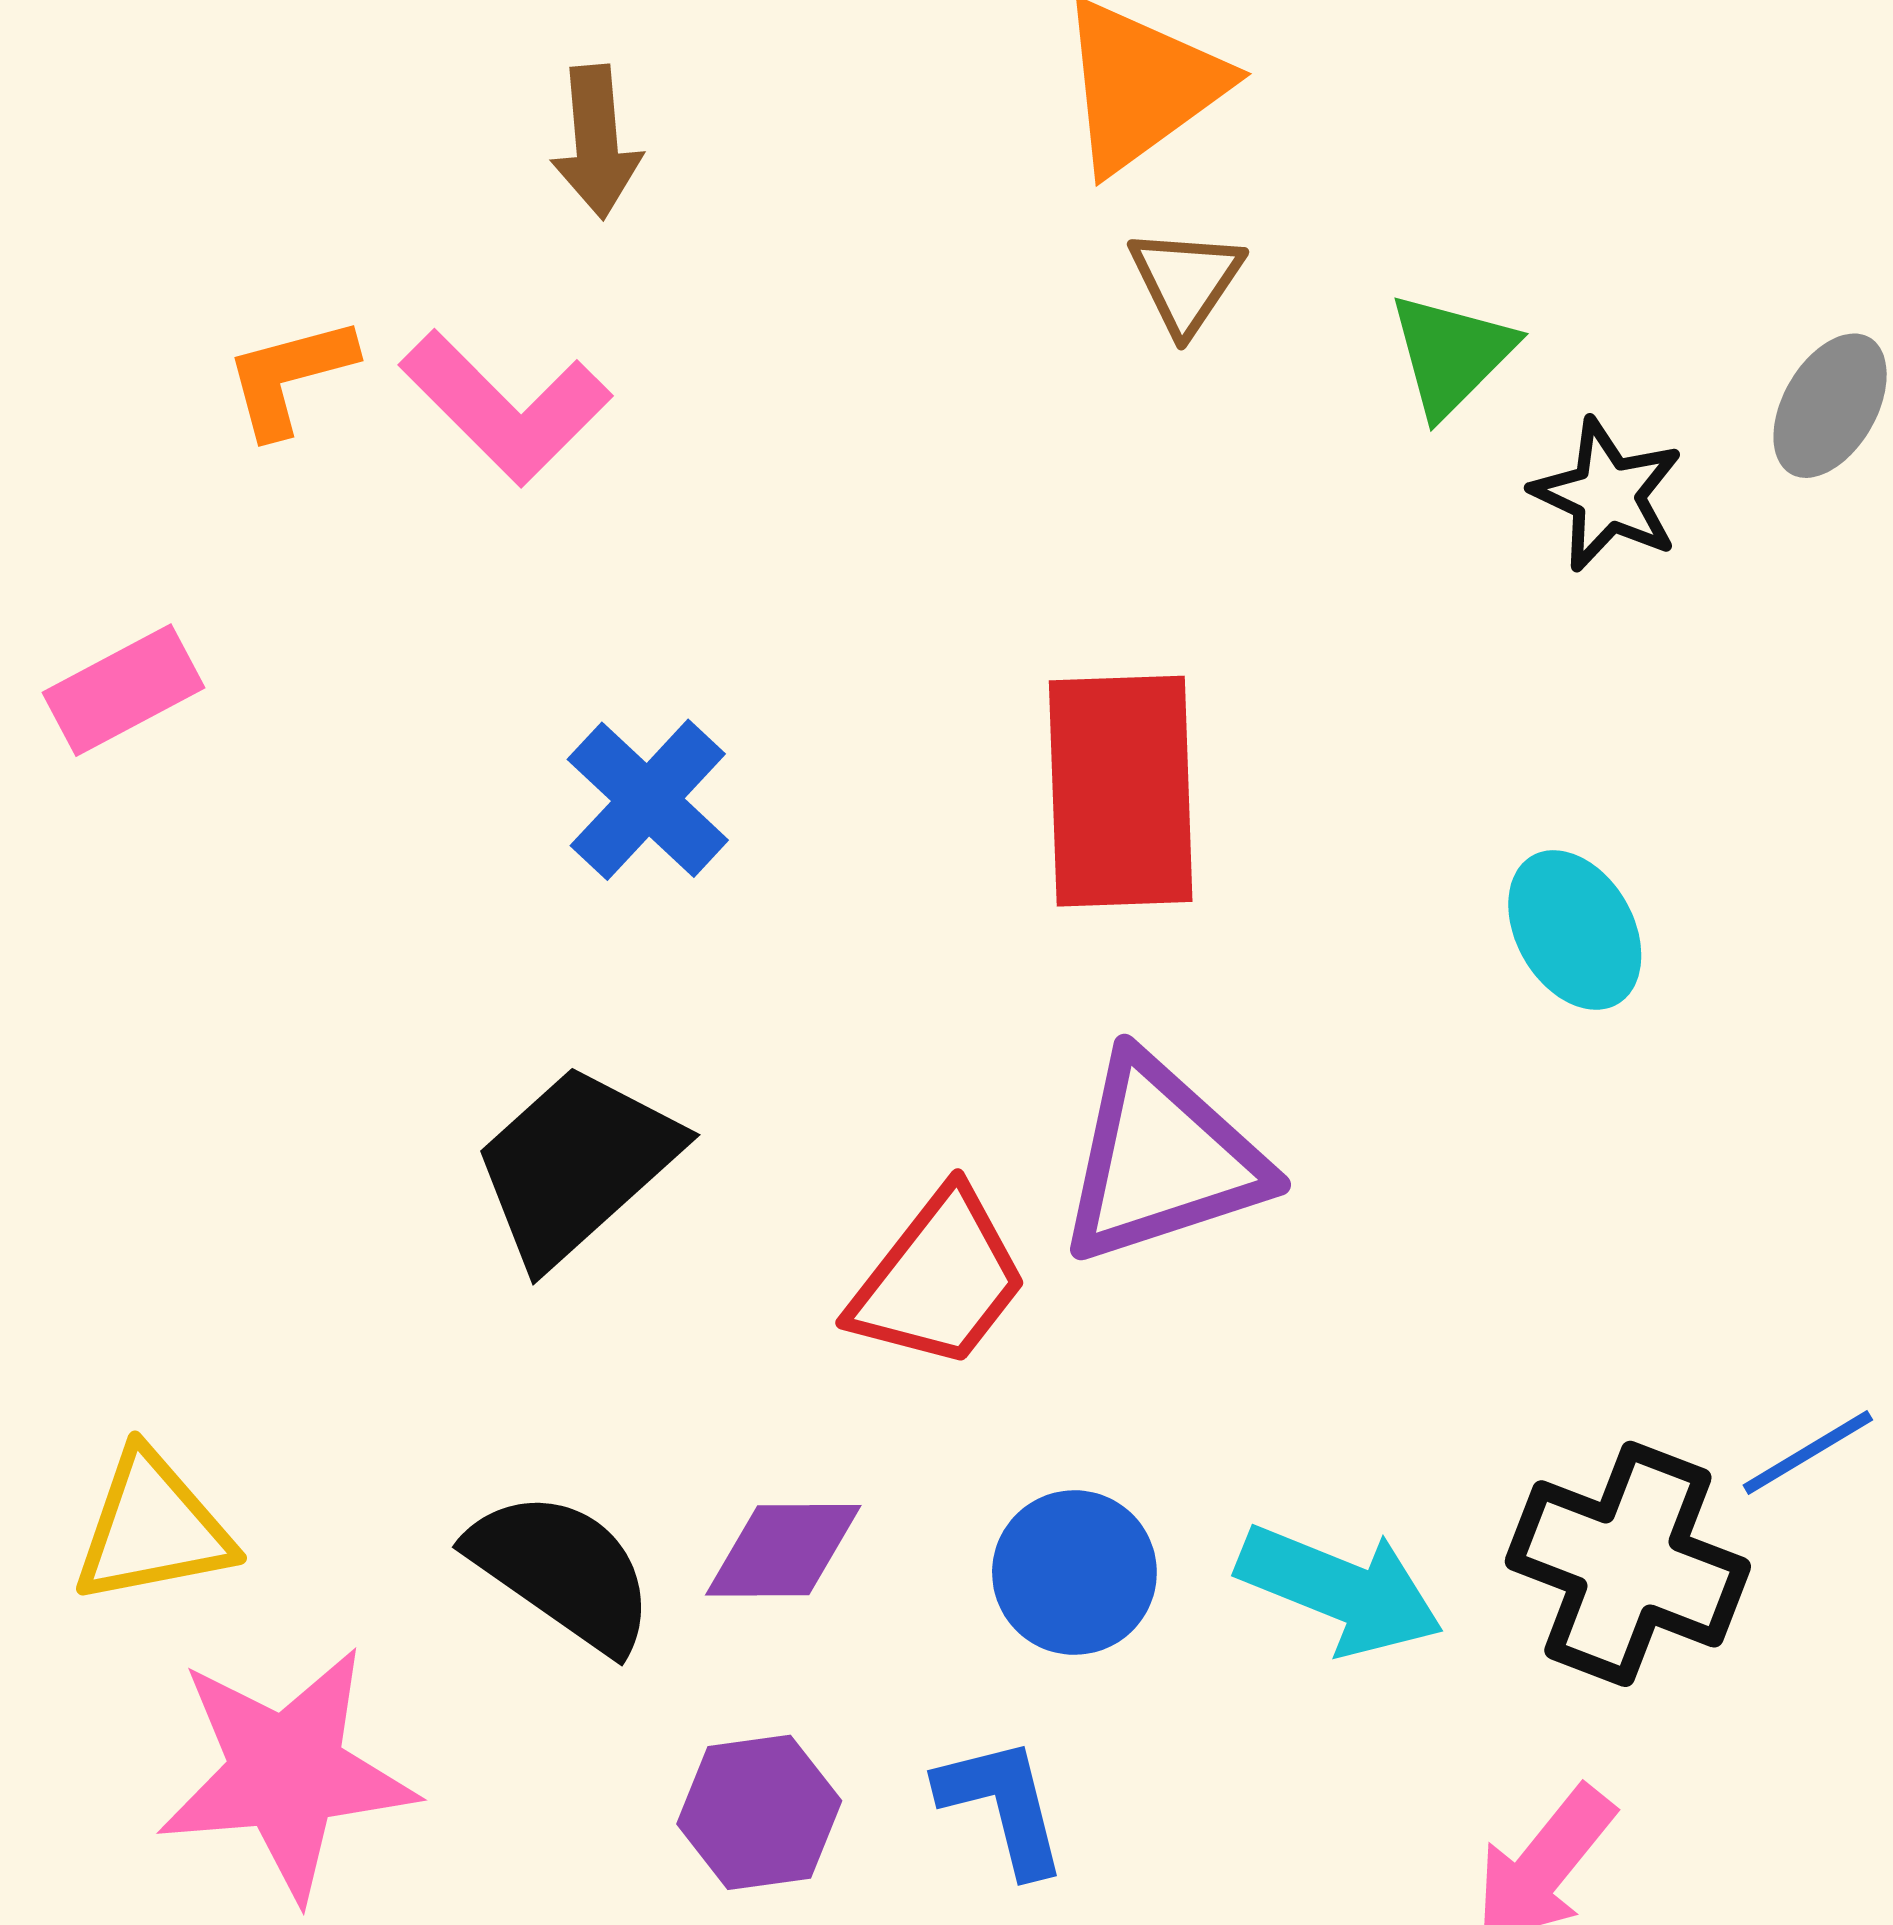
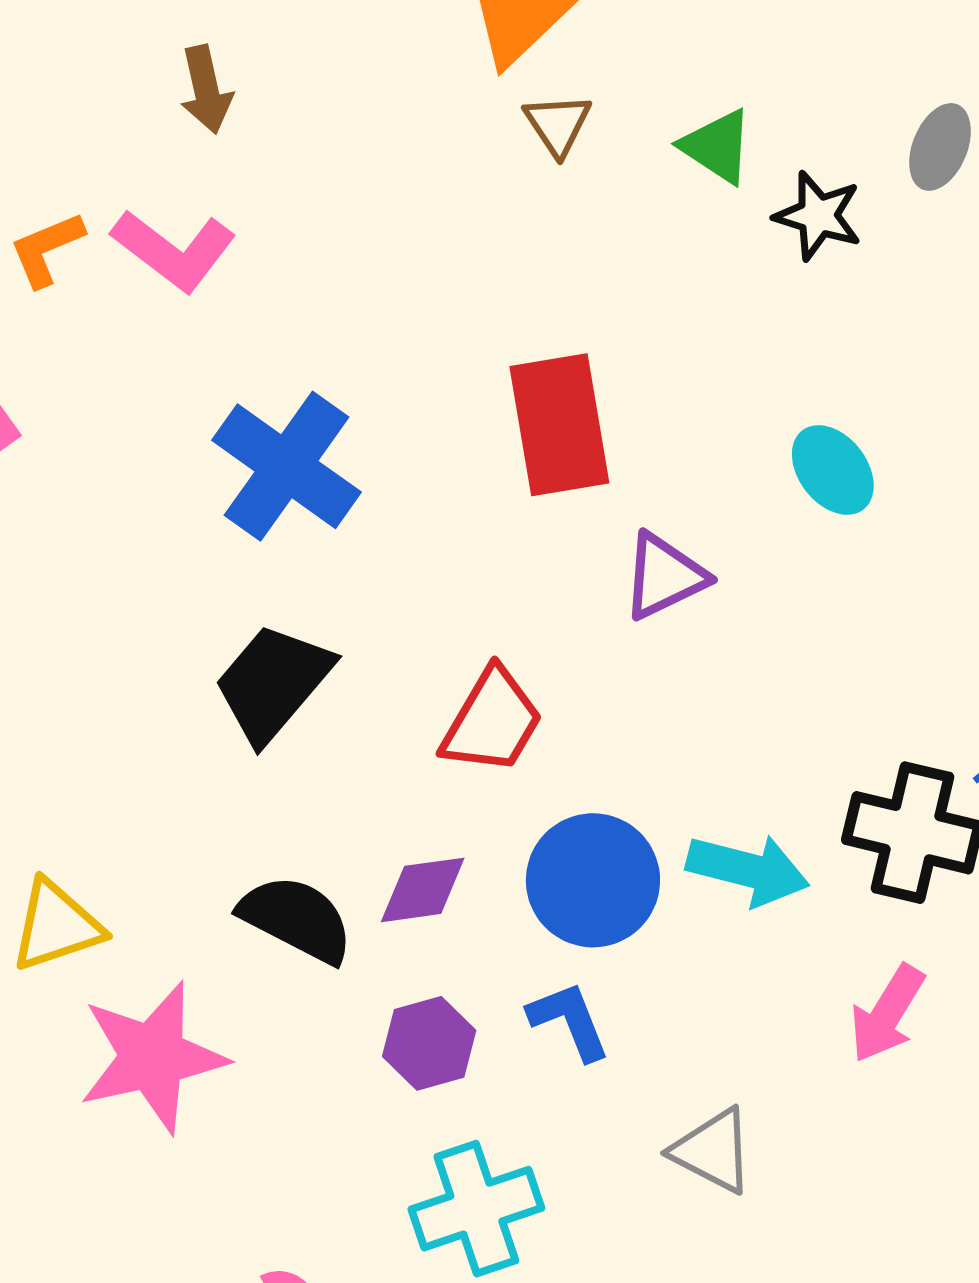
green triangle: (1451, 354) -> (717, 146), turned -34
blue cross: (648, 800) -> (286, 466), size x1.5
purple triangle: (1162, 1160) -> (664, 576), moved, size x0.7
blue circle: (1074, 1573) -> (593, 880), size x1.4

